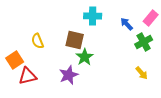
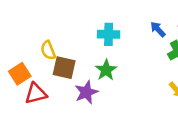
cyan cross: (93, 16) -> (109, 34), moved
brown square: (75, 40) -> (64, 68), moved

